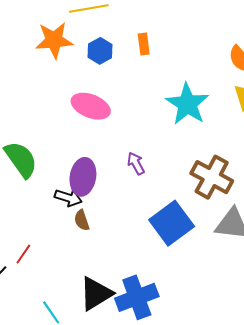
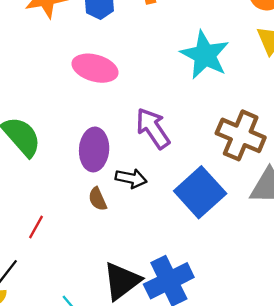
purple arrow: (136, 163) -> (153, 128), size x1.6
black arrow: (68, 198) -> (131, 178), moved
red line: (23, 254) -> (36, 227), moved

